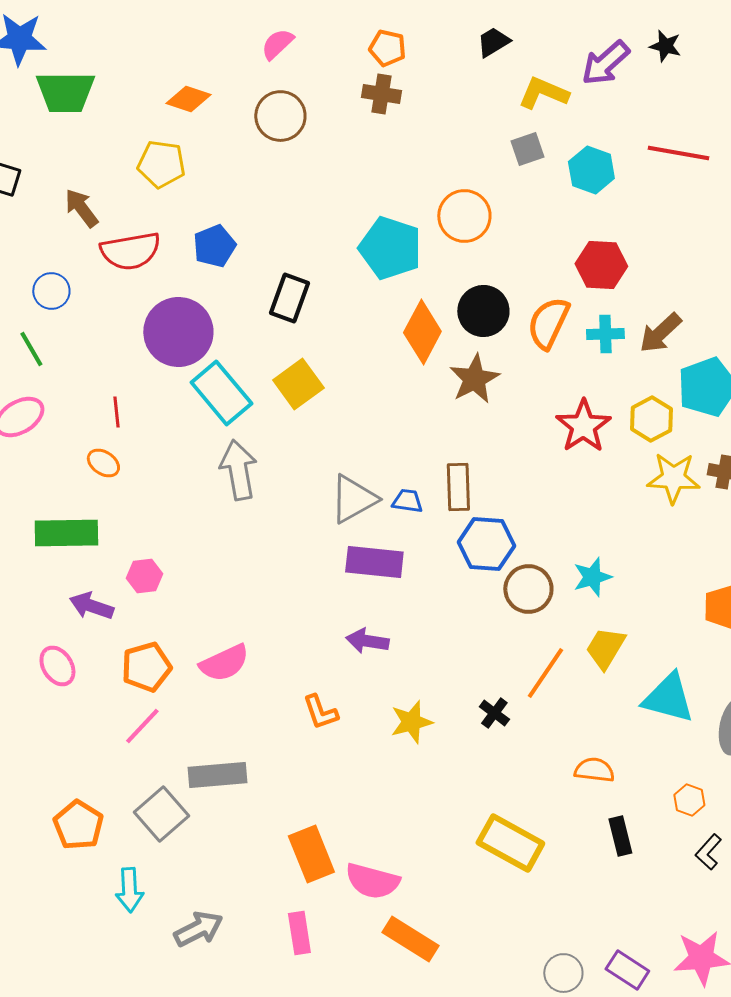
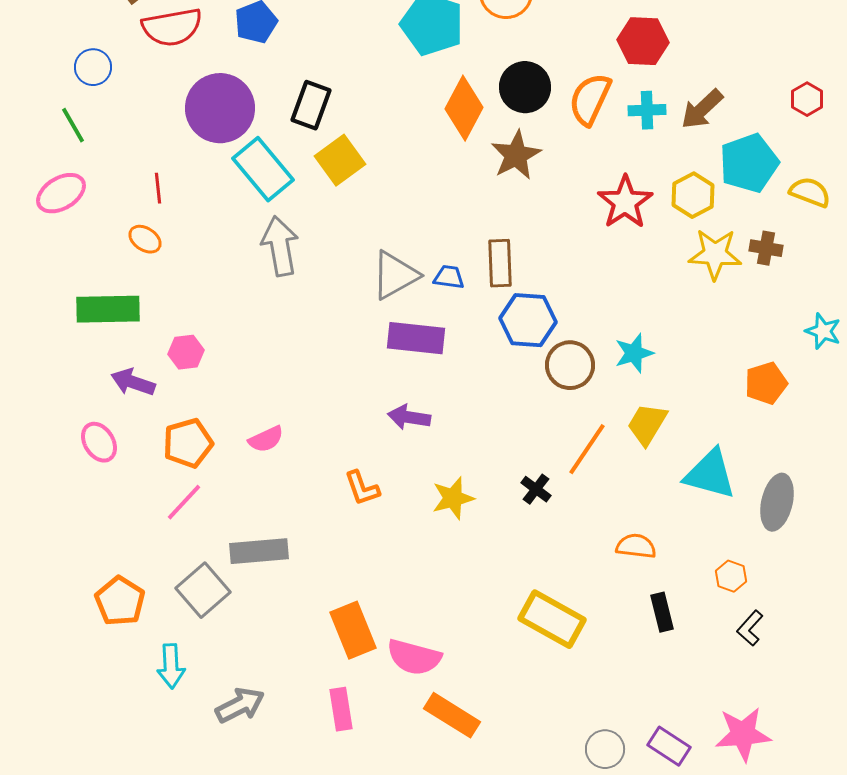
black rectangle: (289, 298) -> (311, 105), moved
pink semicircle: (224, 663) -> (266, 439), size x0.7

